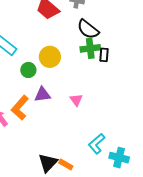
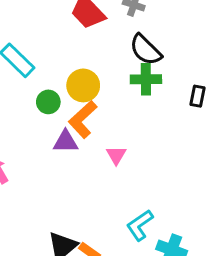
black rectangle: (104, 55) -> (197, 96), moved
orange L-shape: (20, 108) -> (83, 119), moved

